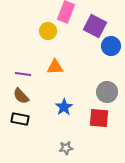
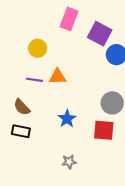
yellow circle: (48, 31) -> (38, 48), moved
purple line: (23, 74) -> (34, 80), moved

